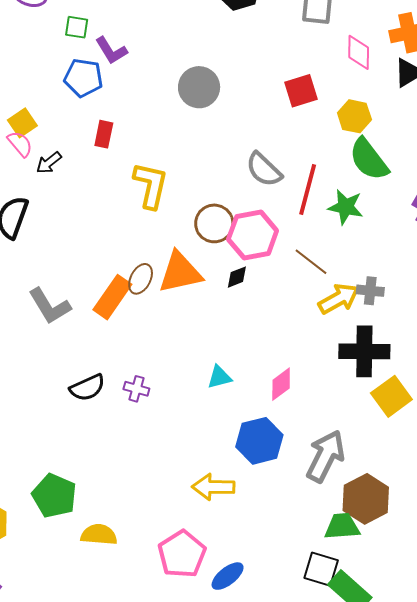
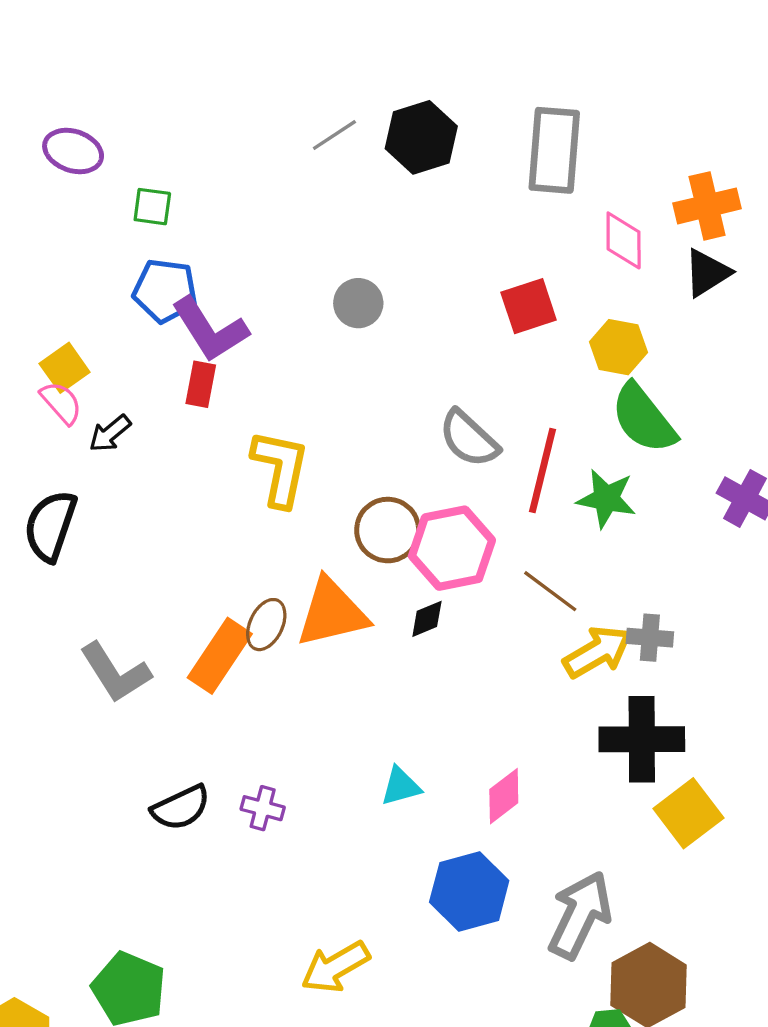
purple L-shape: (111, 50) -> (210, 330), moved, size x1.4
gray circle: (199, 87) -> (358, 303), size x0.7
yellow arrow: (213, 487) -> (335, 967), moved, turned -30

